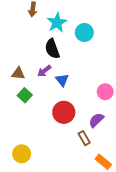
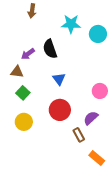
cyan star: (57, 23) -> (71, 24), moved, turned 30
cyan circle: (84, 33) -> (98, 34), moved
purple arrow: (44, 71) -> (28, 54), moved
yellow circle: (22, 154) -> (24, 122), moved

